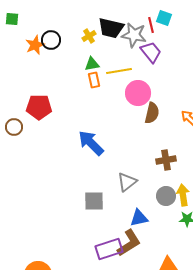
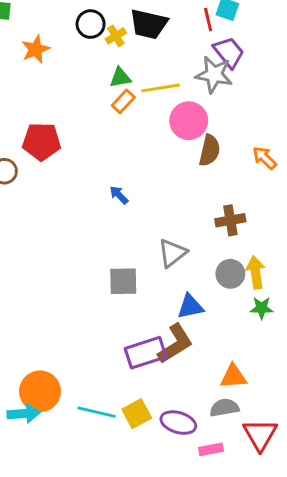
gray star: (134, 35) -> (214, 75), moved
black circle: (51, 40) -> (91, 24), moved
purple trapezoid: (151, 52) -> (229, 52), moved
orange rectangle: (94, 80) -> (123, 101), turned 56
blue arrow: (91, 143) -> (119, 195), size x0.5

